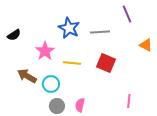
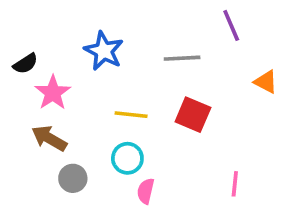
blue star: (69, 28) -> (104, 51), moved
pink star: (45, 51) -> (53, 93), moved
cyan circle: (51, 84) -> (127, 158), moved
gray circle: (57, 106) -> (73, 178), moved

